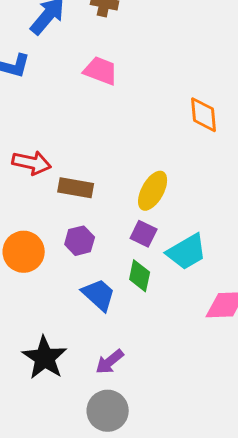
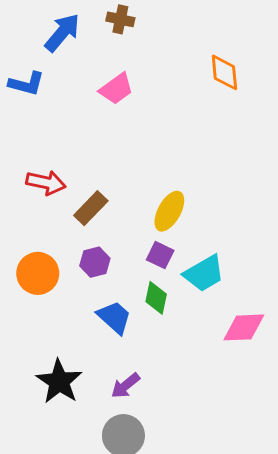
pink trapezoid: (101, 71) -> (116, 89), turned 123
orange diamond: (204, 115) -> (224, 72), moved
brown rectangle: (76, 188) -> (91, 208), turned -56

